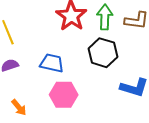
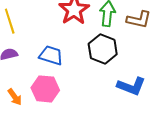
pink hexagon: (64, 95) -> (45, 89), moved

